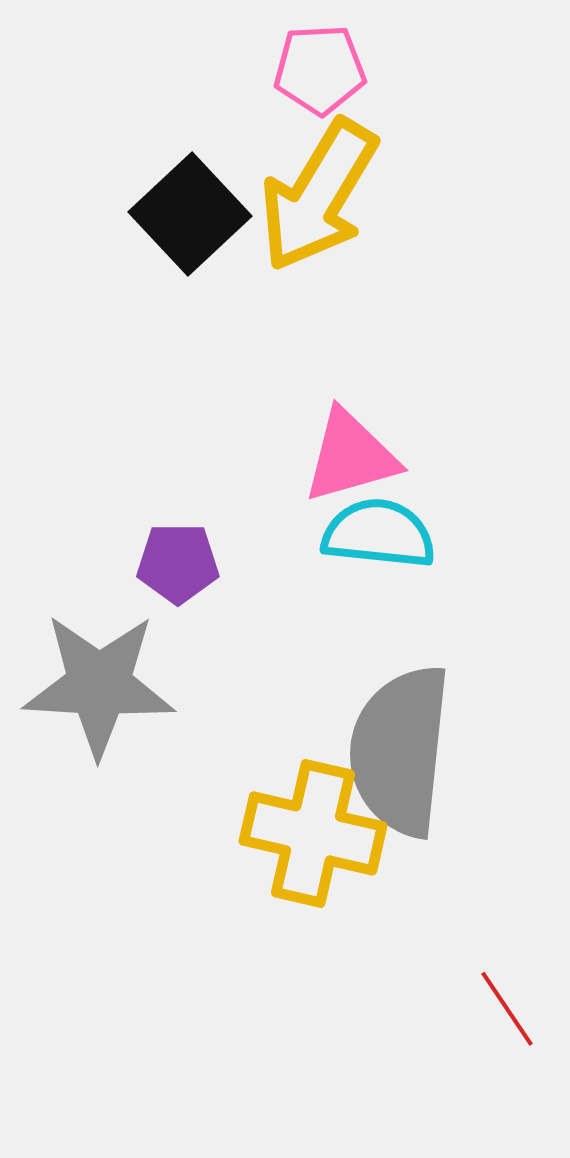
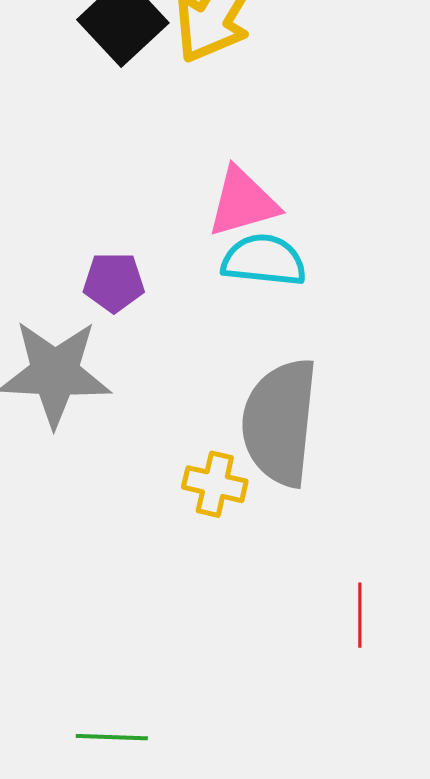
yellow cross: (313, 833) -> (215, 484), size x0.6
red line: (507, 1009) -> (360, 615), turned 34

